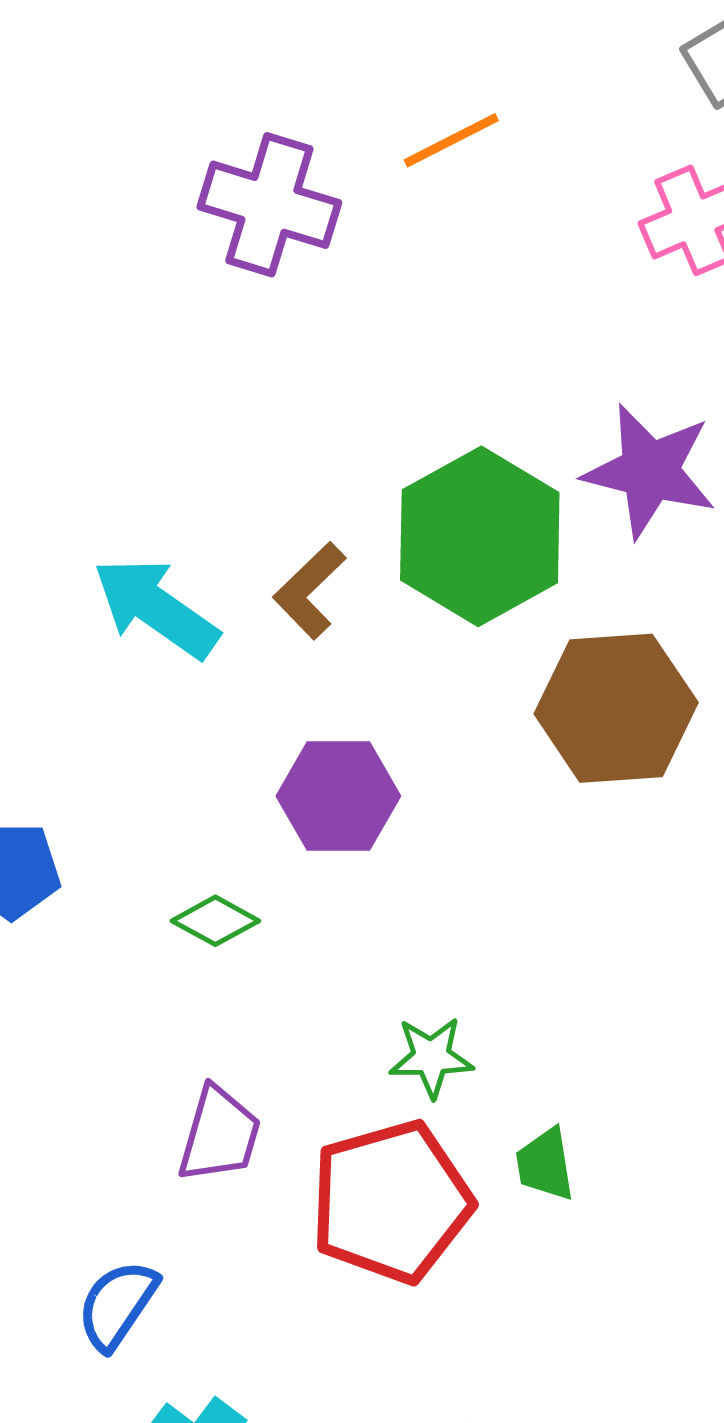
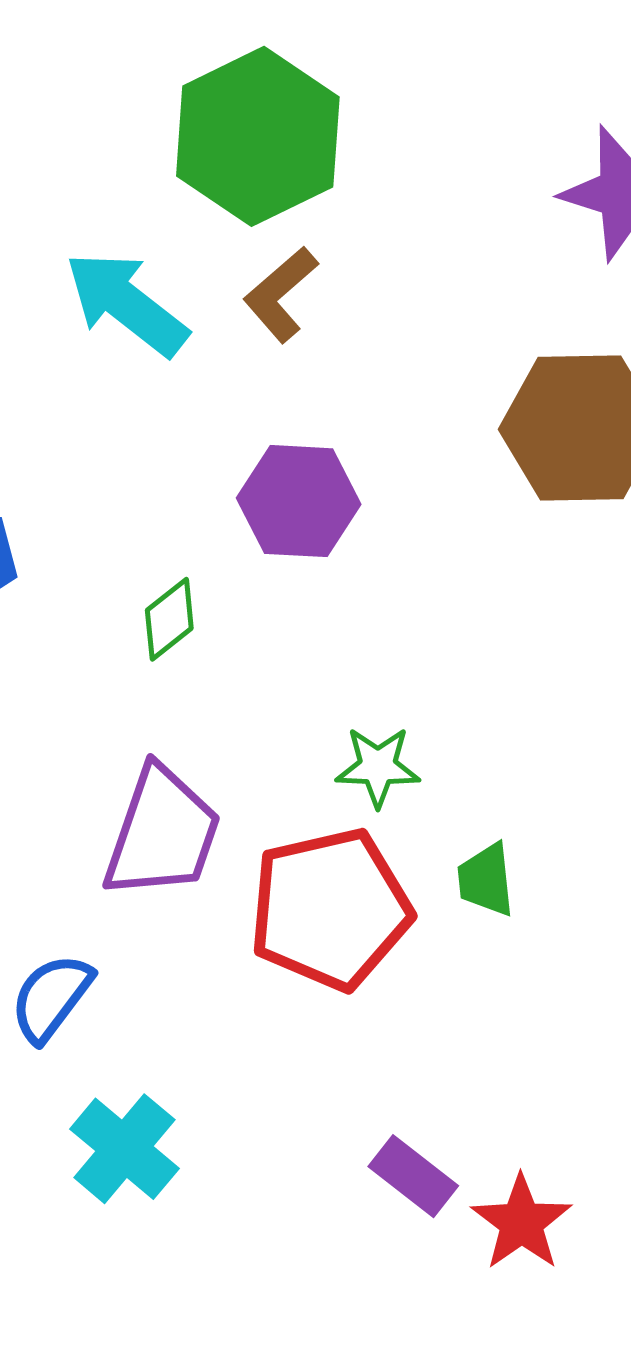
green hexagon: (480, 536) -> (258, 136), moved
green diamond: (215, 921) -> (169, 619), turned -70
purple trapezoid: (219, 1135) -> (162, 833), size x1.4

